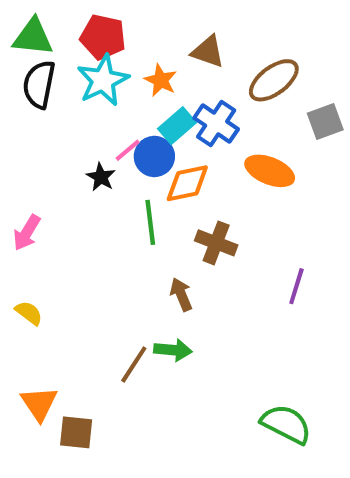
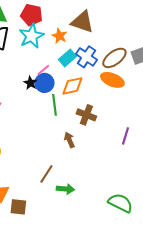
brown triangle: (208, 51) -> (82, 22), size x1.4
brown ellipse: (274, 80) -> (114, 58), moved
blue circle: (154, 156) -> (44, 83), moved
green arrow: (173, 350) -> (65, 189), moved

